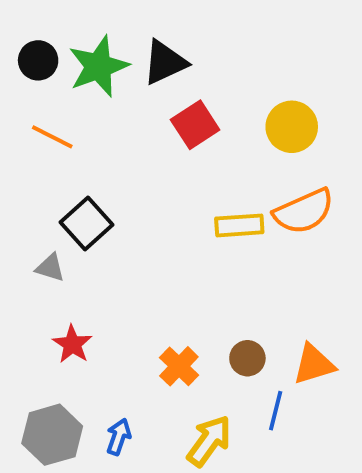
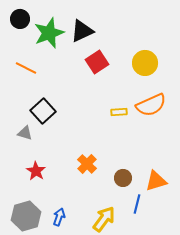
black circle: (38, 60) -> (20, 19), moved
yellow rectangle: (239, 225) -> (119, 112), size x0.7
orange cross: (179, 366) -> (87, 164), moved

